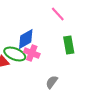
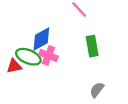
gray semicircle: (52, 82) -> (97, 90), moved

